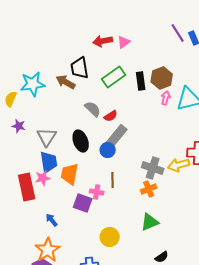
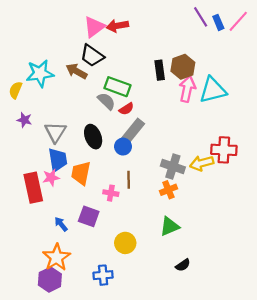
pink triangle: (124, 42) -> (94, 27), moved, size x1.5
black trapezoid: (80, 68) -> (92, 56), turned -45
green rectangle: (114, 77) -> (117, 87), moved, turned 55
pink arrow: (166, 98) -> (187, 89), size x1.6
purple square: (83, 203) -> (89, 216), moved

